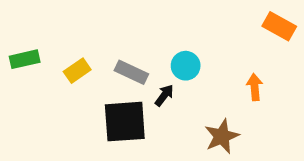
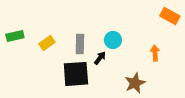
gray rectangle: (131, 72) -> (80, 44), turned 66

